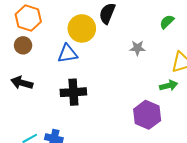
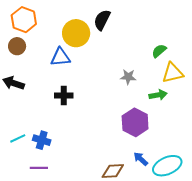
green semicircle: (167, 22) -> (159, 51), moved
gray star: (137, 48) -> (128, 77), moved
black cross: (73, 92) -> (64, 96), size x0.7

